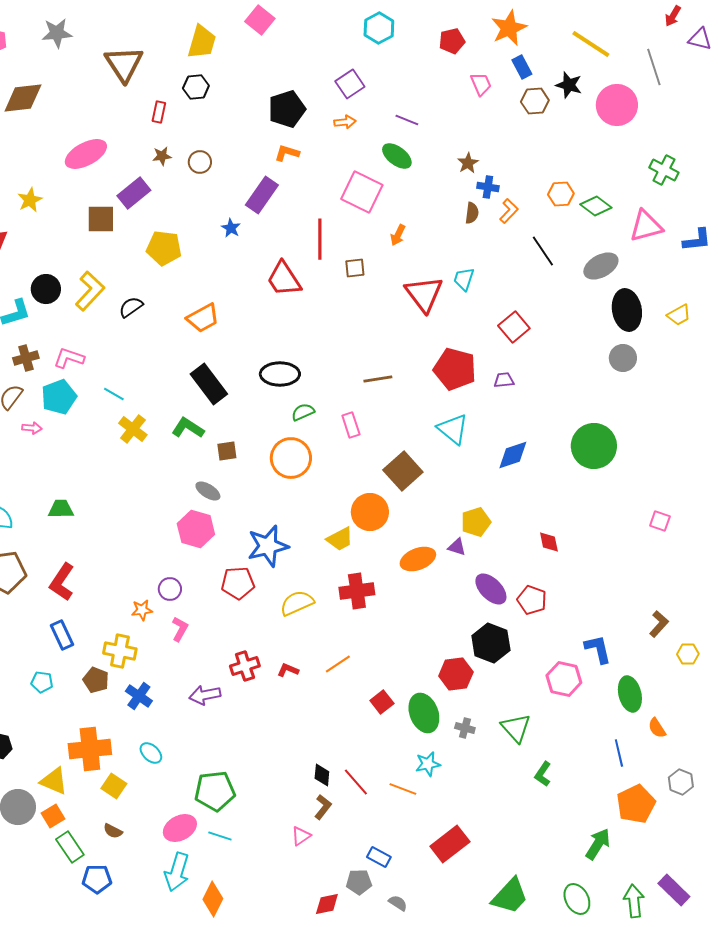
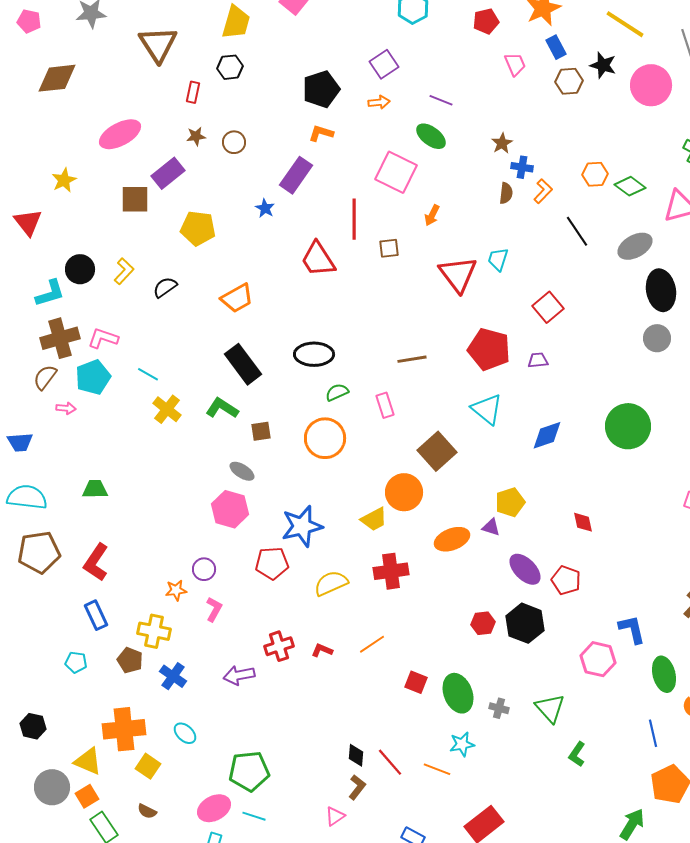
yellow L-shape: (90, 291) -> (124, 271), size x0.7
brown cross: (26, 358) -> (60, 338), size x1.5
red hexagon: (456, 674) -> (483, 623), moved, size x0.7
red square: (382, 702) -> (416, 682), turned -30

